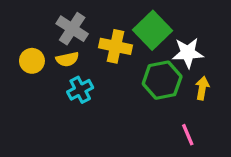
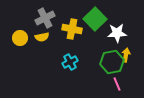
gray cross: (72, 29) -> (45, 18), turned 30
green hexagon: (162, 80) -> (112, 62), moved
cyan cross: (80, 90) -> (70, 62), moved

